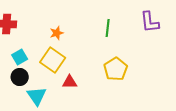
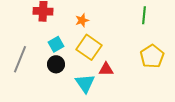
orange star: (57, 33) -> (82, 20), moved
cyan triangle: (37, 96) -> (85, 83), moved

